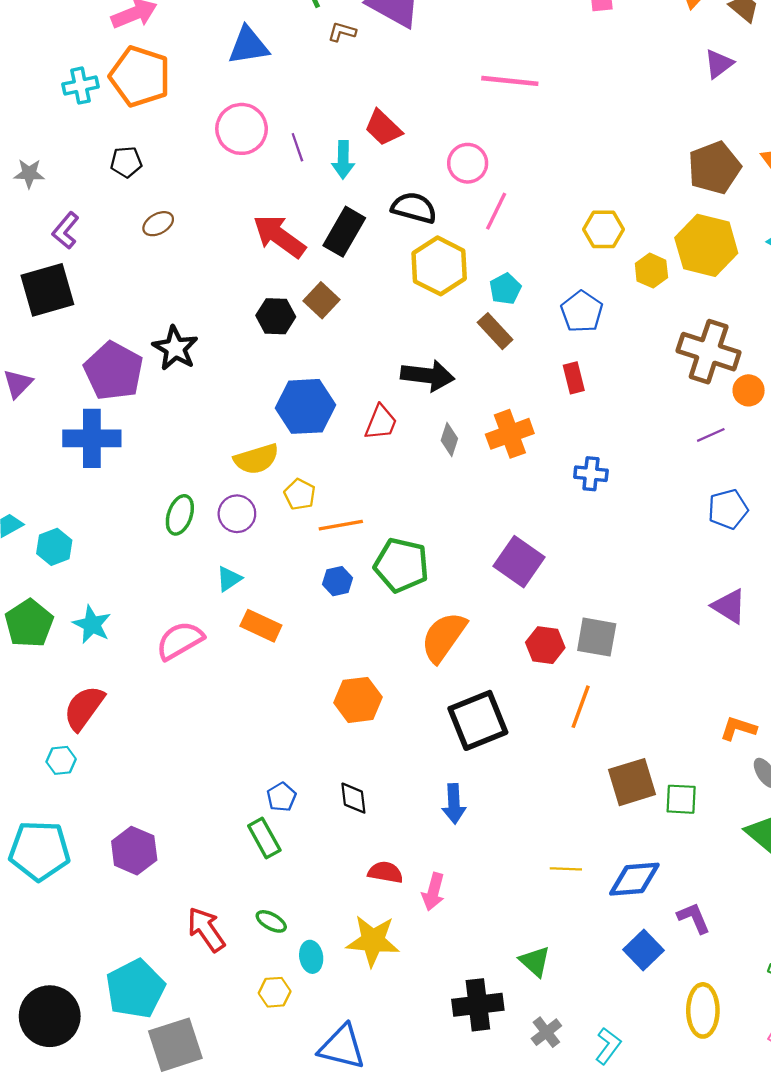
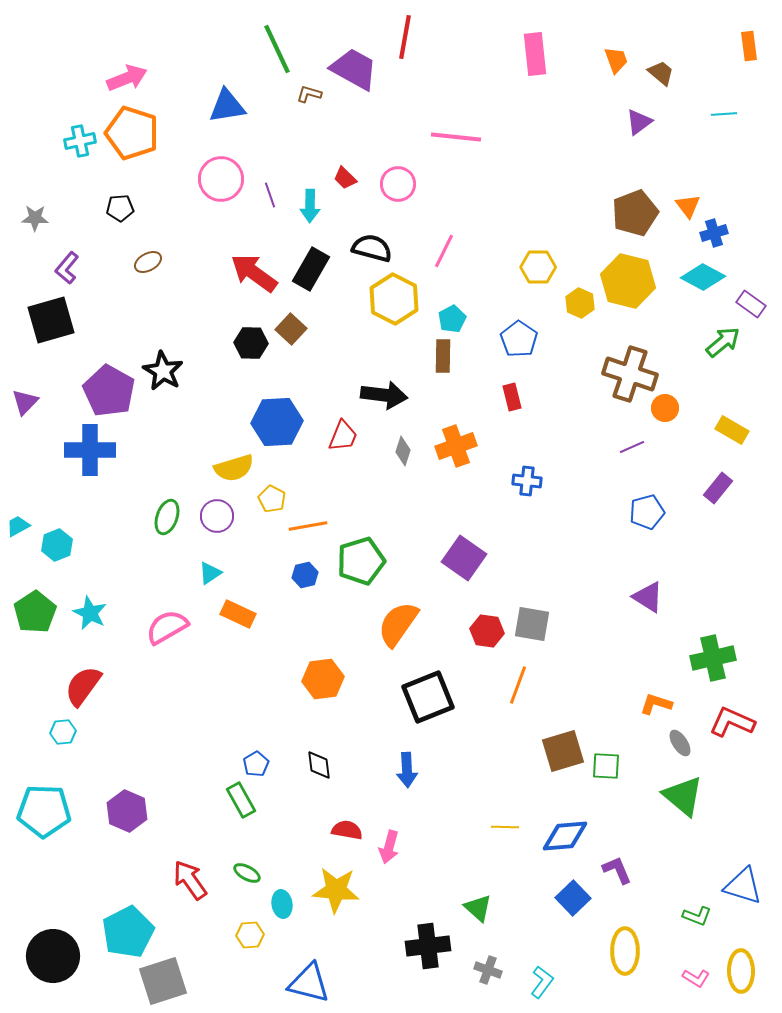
red trapezoid: (383, 128) -> (345, 178), size x0.7
pink circle: (468, 163) -> (398, 184), moved
brown rectangle: (495, 331) -> (443, 356), turned 44
green pentagon: (401, 565) -> (361, 561), turned -30
gray cross: (546, 1032) -> (488, 970), turned -32

